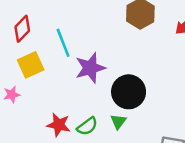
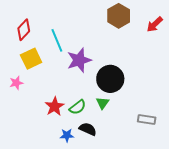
red star: (59, 125) -> (55, 106), turned 30

